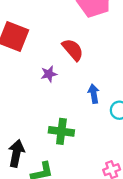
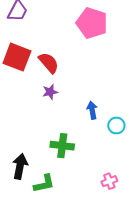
red semicircle: (73, 50) -> (49, 63), moved

